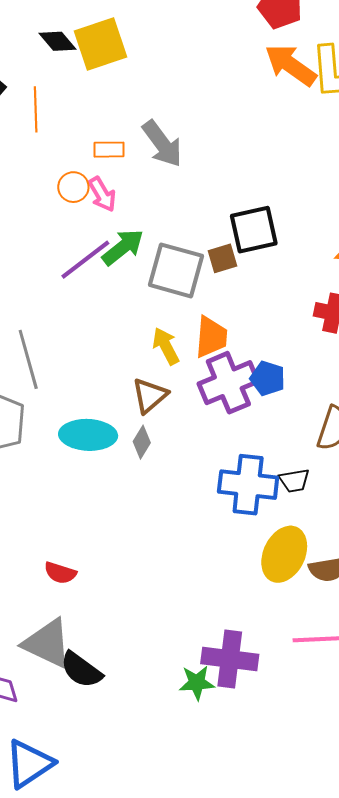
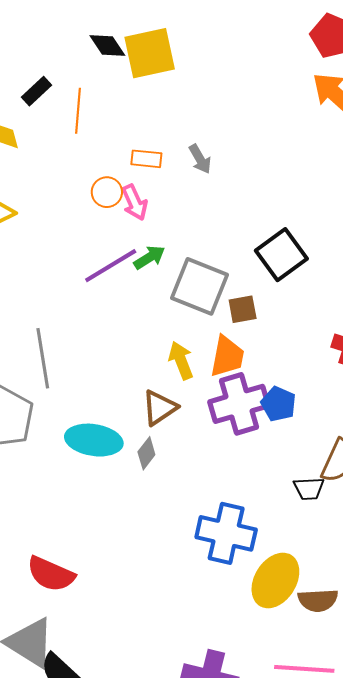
gray arrow: (162, 144) -> (200, 159), size x0.6
black square: (254, 230) -> (281, 255), turned -30
green arrow: (123, 247) -> (149, 257), size x0.7
brown square: (223, 258) -> (243, 309), moved
black trapezoid: (294, 481) -> (309, 489), moved
blue cross: (248, 485) -> (226, 533), moved
red semicircle: (60, 573) -> (51, 574), size x1.5

